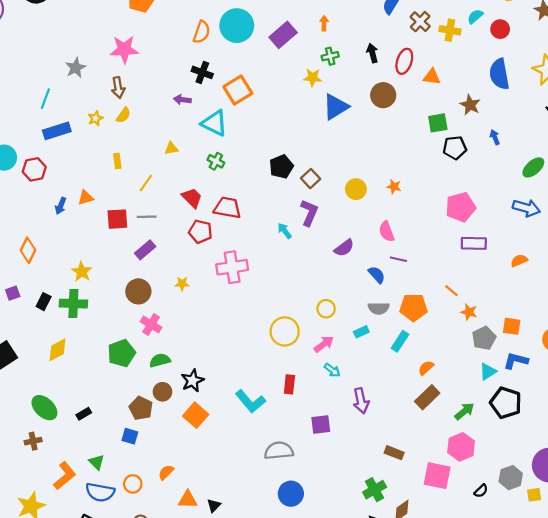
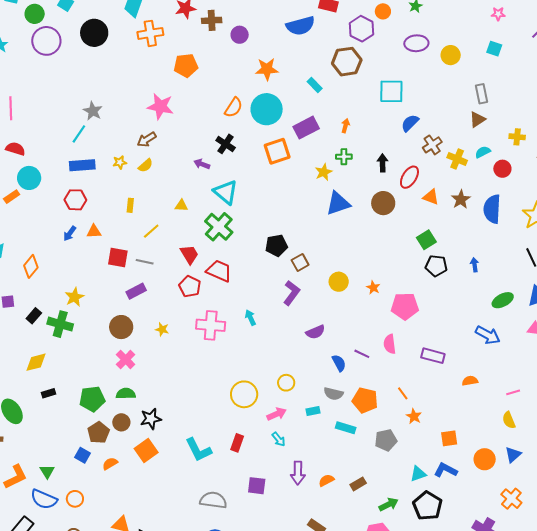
gray star: (76, 68) -> (93, 111), moved, turned -30
yellow star: (313, 77) -> (324, 172), turned 30
brown arrow: (118, 88) -> (147, 139), turned 54
orange square: (238, 90) -> (277, 151), moved
brown star: (470, 105) -> (461, 199), moved
green square: (438, 123) -> (426, 240), turned -36
green cross: (216, 161) -> (219, 227), size x1.8
red hexagon: (34, 169) -> (75, 200), moved
pink pentagon: (461, 207) -> (405, 306), moved
cyan arrow: (285, 231) -> (250, 318), moved
pink semicircle: (387, 232) -> (390, 344), moved
orange square: (512, 326) -> (449, 438), turned -30
gray pentagon: (484, 338) -> (386, 440), moved
cyan rectangle: (400, 341) -> (346, 428), turned 60
green pentagon: (122, 353) -> (92, 399), moved
orange semicircle: (426, 368) -> (326, 480), moved
brown rectangle: (427, 397) -> (358, 484), size x0.7
black rectangle: (84, 414) -> (49, 393), moved
orange semicircle: (166, 472) -> (110, 464), moved

